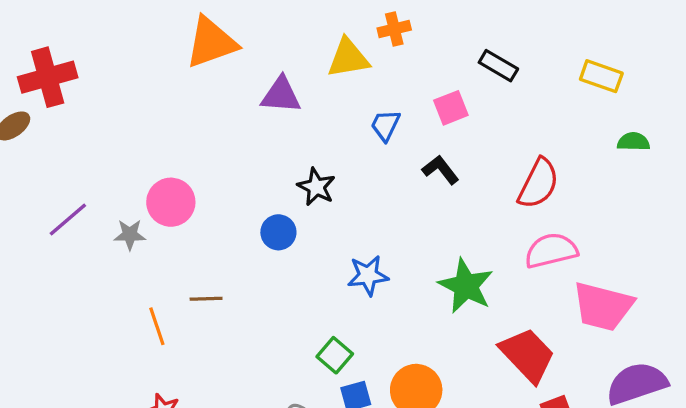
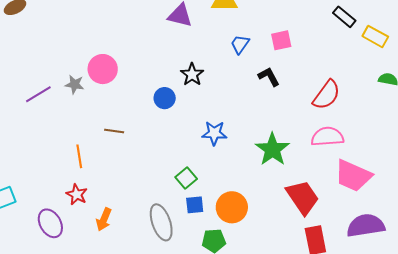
black rectangle: (498, 66) -> (344, 17), moved
purple line: (68, 219) -> (38, 94), moved
orange line: (157, 326) -> (79, 156), moved

